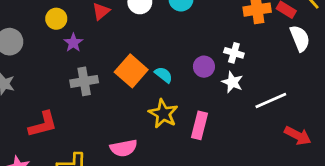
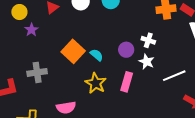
gray cross: (84, 81) -> (37, 72), moved
pink rectangle: (199, 125) -> (127, 82), moved

